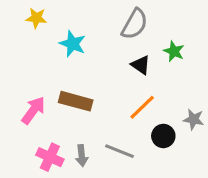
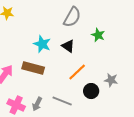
cyan star: (73, 44) -> (42, 44), moved
black triangle: (141, 65) -> (68, 46), moved
gray arrow: (82, 156) -> (37, 104), turned 32

